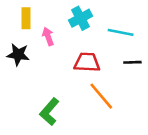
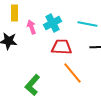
cyan cross: (80, 18) -> (52, 23), moved

